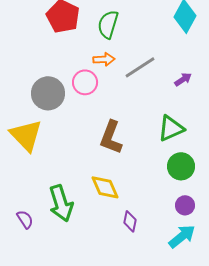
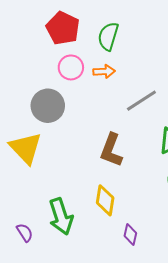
gray line: (140, 67) -> (141, 101), moved
pink circle: (85, 82) -> (71, 67), moved
yellow diamond: (105, 187) -> (105, 200), turned 32

